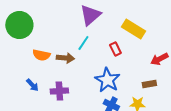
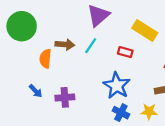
red rectangle: (115, 49) -> (125, 52), turned -48
orange semicircle: (41, 55) -> (45, 59), turned 84
brown arrow: (65, 58) -> (65, 45), moved

